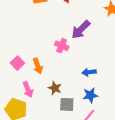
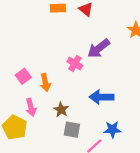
blue arrow: (89, 72) -> (101, 97), size x1.5
blue star: (90, 95) -> (112, 129), moved

